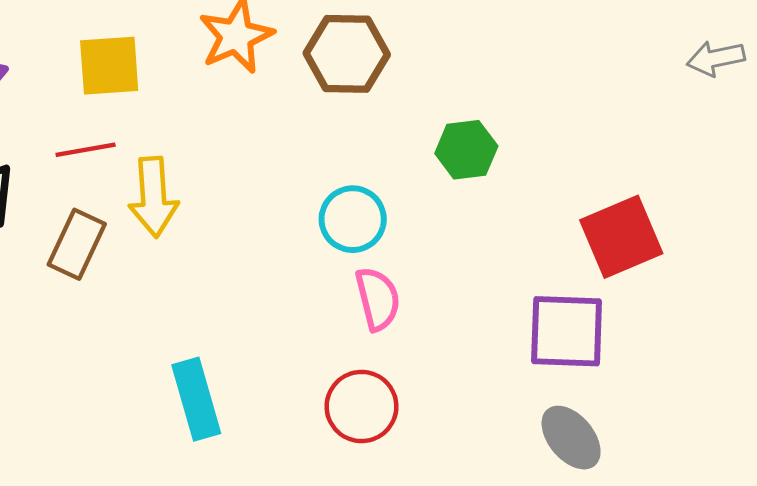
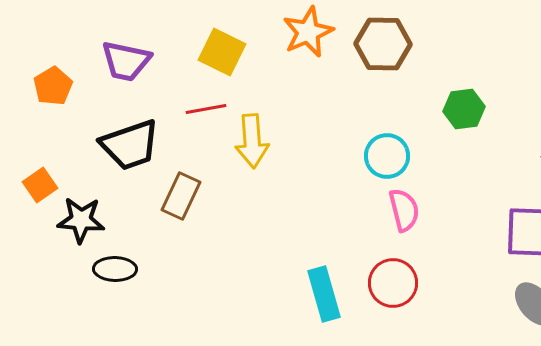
yellow square: (109, 66) -> (222, 52), turned 30
brown rectangle: (77, 244) -> (181, 196), moved
cyan rectangle: (196, 399) -> (324, 294), moved

